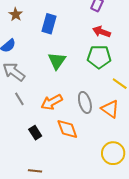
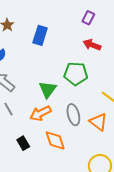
green pentagon: (99, 57) -> (76, 74), moved
green triangle: (57, 61) -> (48, 89), moved

